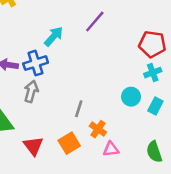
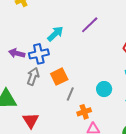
cyan circle: (131, 97) -> (104, 89), moved
orange cross: (98, 129) -> (84, 112), turned 32
orange square: (69, 143) -> (59, 77), moved

